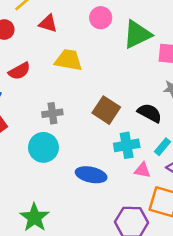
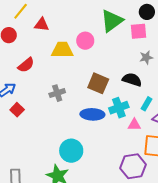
pink circle: (101, 18) -> (85, 41), moved
cyan circle: (43, 147) -> (71, 151), moved
blue ellipse: (91, 175) -> (92, 114), moved

